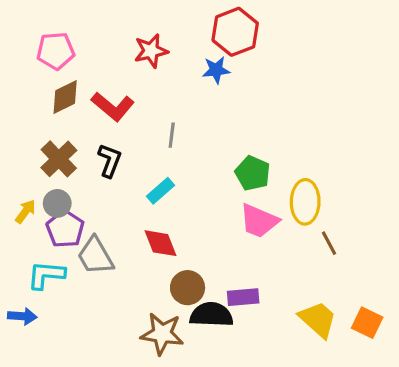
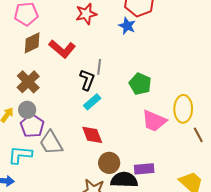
blue star: (216, 70) -> (127, 26), turned 30
black L-shape: (110, 161) -> (87, 80), moved
green pentagon: (253, 173) -> (140, 84), moved

